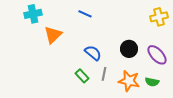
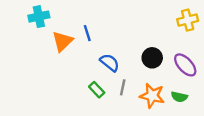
blue line: (85, 14) -> (87, 33), moved, turned 48

